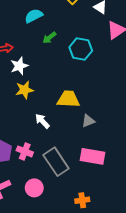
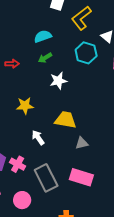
green arrow: (49, 38) -> (45, 58), moved
cyan hexagon: (81, 49) -> (86, 53), moved
white star: (19, 66) -> (58, 81), moved

